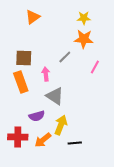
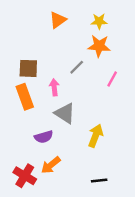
orange triangle: (33, 17) -> (58, 20), moved
yellow arrow: (61, 125) -> (96, 136), moved
red cross: (18, 137) -> (25, 176), moved, turned 30
black line: (75, 143) -> (99, 180), moved

